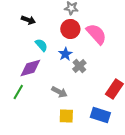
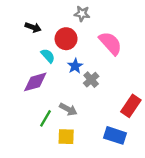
red circle: (70, 29) -> (66, 39), moved
green line: (18, 92) -> (46, 118), moved
yellow square: (66, 116) -> (66, 137), moved

